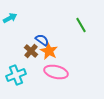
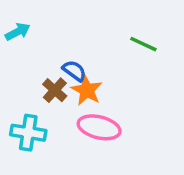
green line: (81, 25) -> (143, 44), turned -35
cyan cross: (16, 75) -> (28, 133), turned 30

